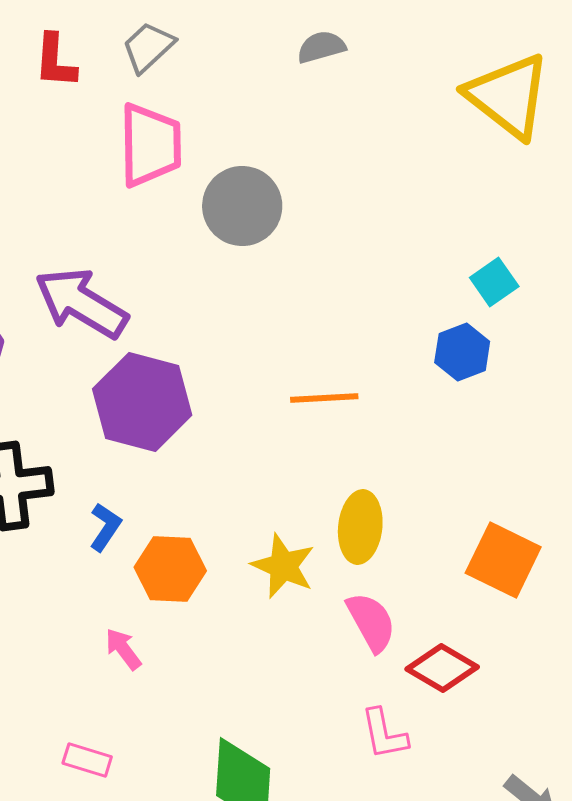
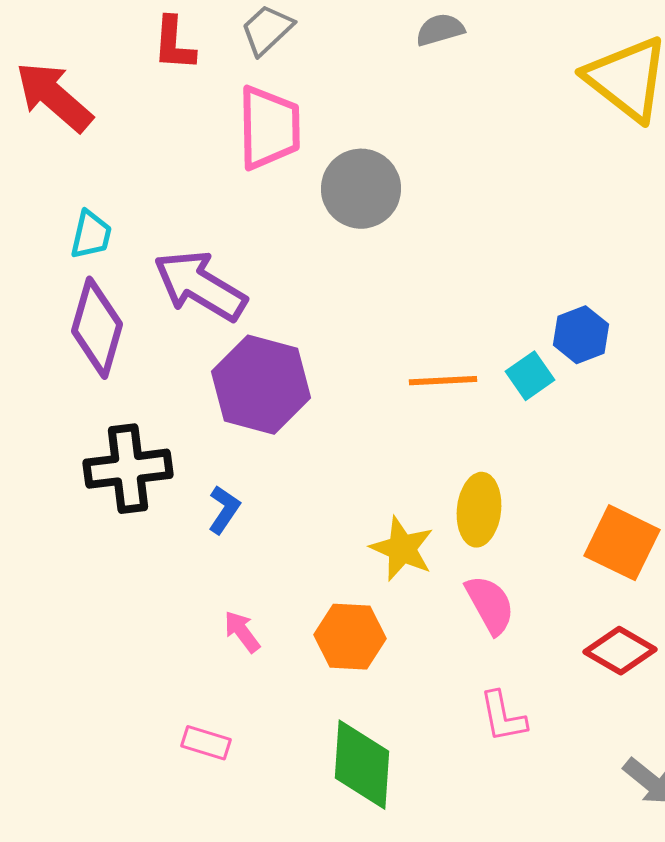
cyan square: (494, 282) -> (530, 376), moved
orange hexagon: (170, 569) -> (350, 637), moved
red diamond: (442, 668) -> (620, 651), moved

